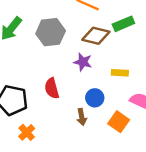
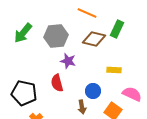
green rectangle: (123, 24) -> (117, 29), turned -42
purple star: (83, 62) -> (68, 61), moved

